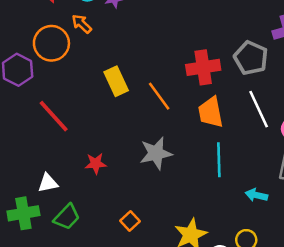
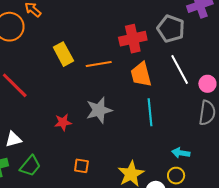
orange line: (159, 96) -> (99, 64), turned -60
red star: (96, 163) -> (63, 122), moved
cyan arrow: (256, 195) -> (181, 153), moved
orange square: (130, 221) -> (81, 166), turned -35

